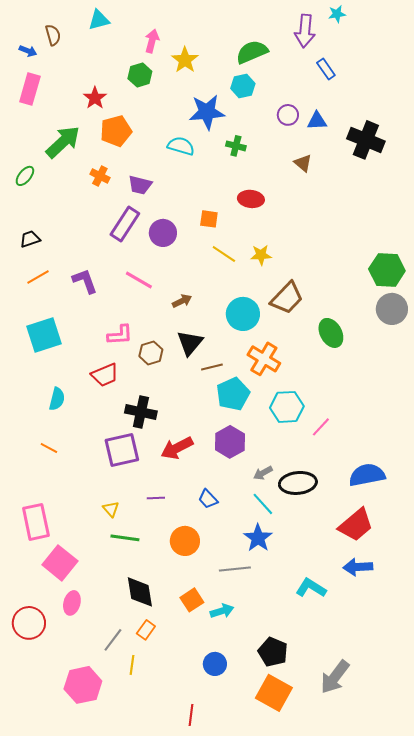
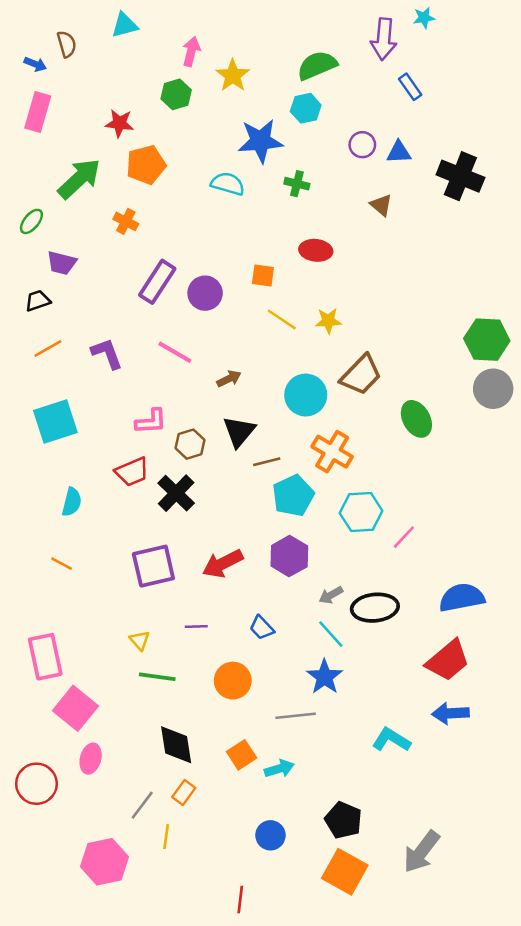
red star: (95, 98) -> (120, 123), turned -30
purple trapezoid: (140, 185) -> (62, 263), moved
black cross: (141, 412) -> (176, 493), moved, turned 32

